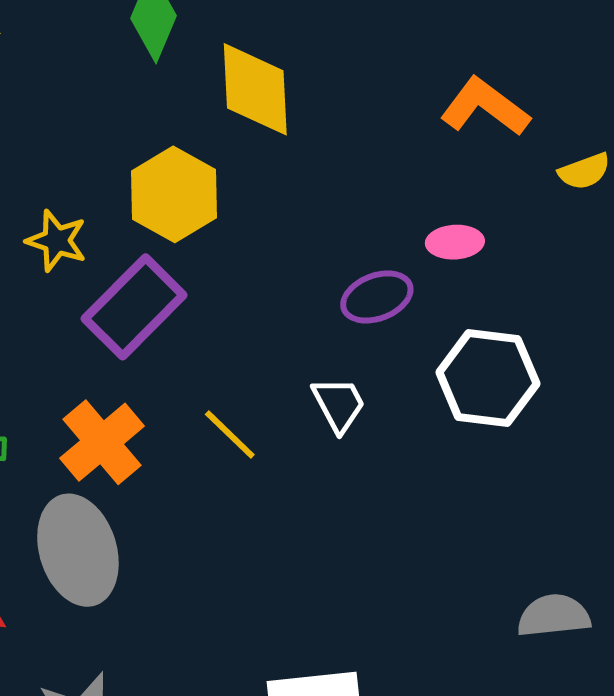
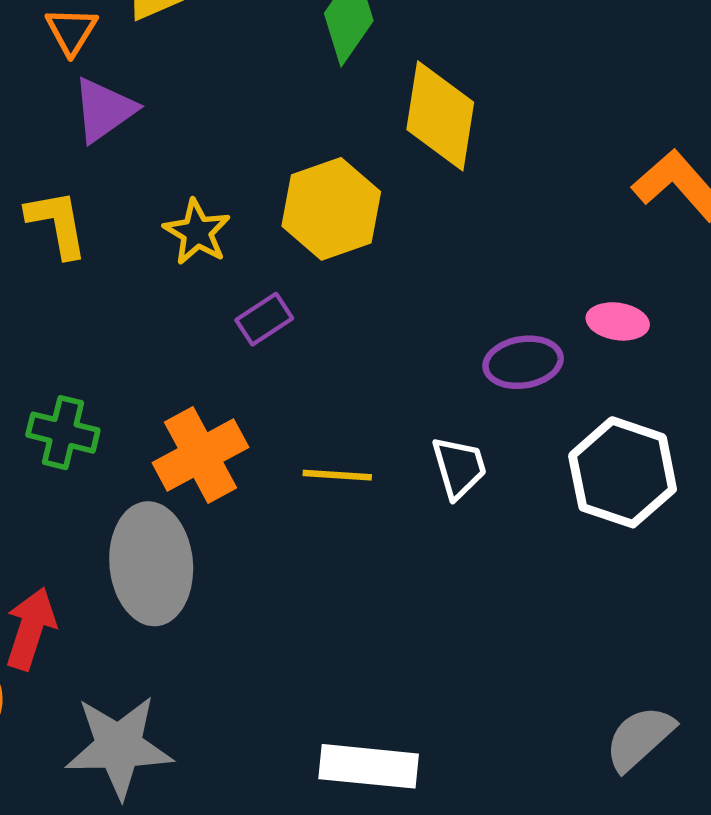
purple rectangle: (134, 307) -> (264, 319), size x0.5
yellow line: (230, 434) -> (337, 475), turned -52
gray semicircle: (554, 616) -> (640, 738), turned -48

